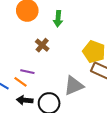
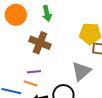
brown cross: (42, 45) -> (40, 43), size x1.5

